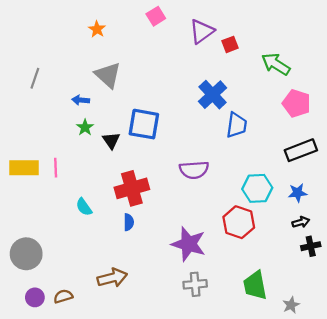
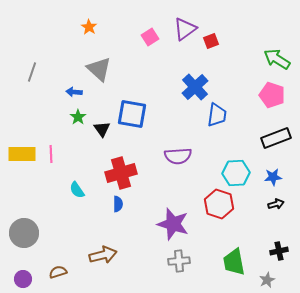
pink square: (156, 16) -> (150, 37), moved
green arrow: (276, 64) -> (277, 59), moved
black cross: (311, 246) -> (279, 251), moved
purple circle: (35, 297) -> (23, 279), moved

